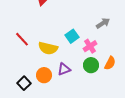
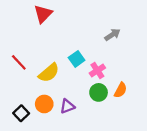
gray arrow: (103, 23) -> (112, 35), moved
yellow semicircle: (48, 48) -> (49, 73), turned -54
purple triangle: (64, 69) -> (67, 106), moved

